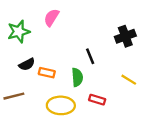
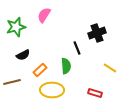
black cross: (125, 36) -> (97, 33), moved
orange rectangle: (47, 73) -> (40, 70), moved, turned -56
red rectangle: (97, 100) -> (95, 93), moved

